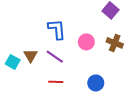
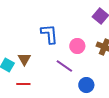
purple line: (55, 57) -> (64, 66), moved
red line: (56, 82) -> (23, 84), moved

